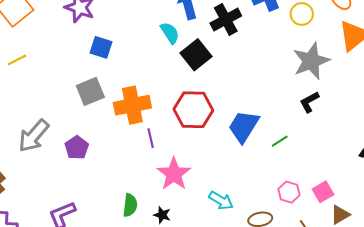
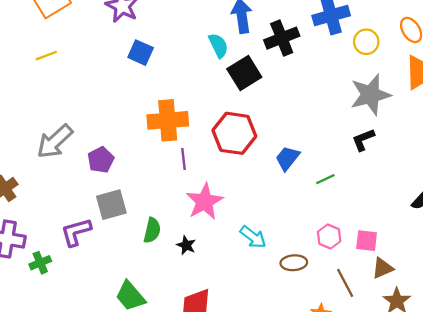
gray square: (90, 91) -> (111, 205), moved
blue trapezoid: (244, 126) -> (287, 158), size x0.7
pink square: (323, 192) -> (367, 241), turned 30

